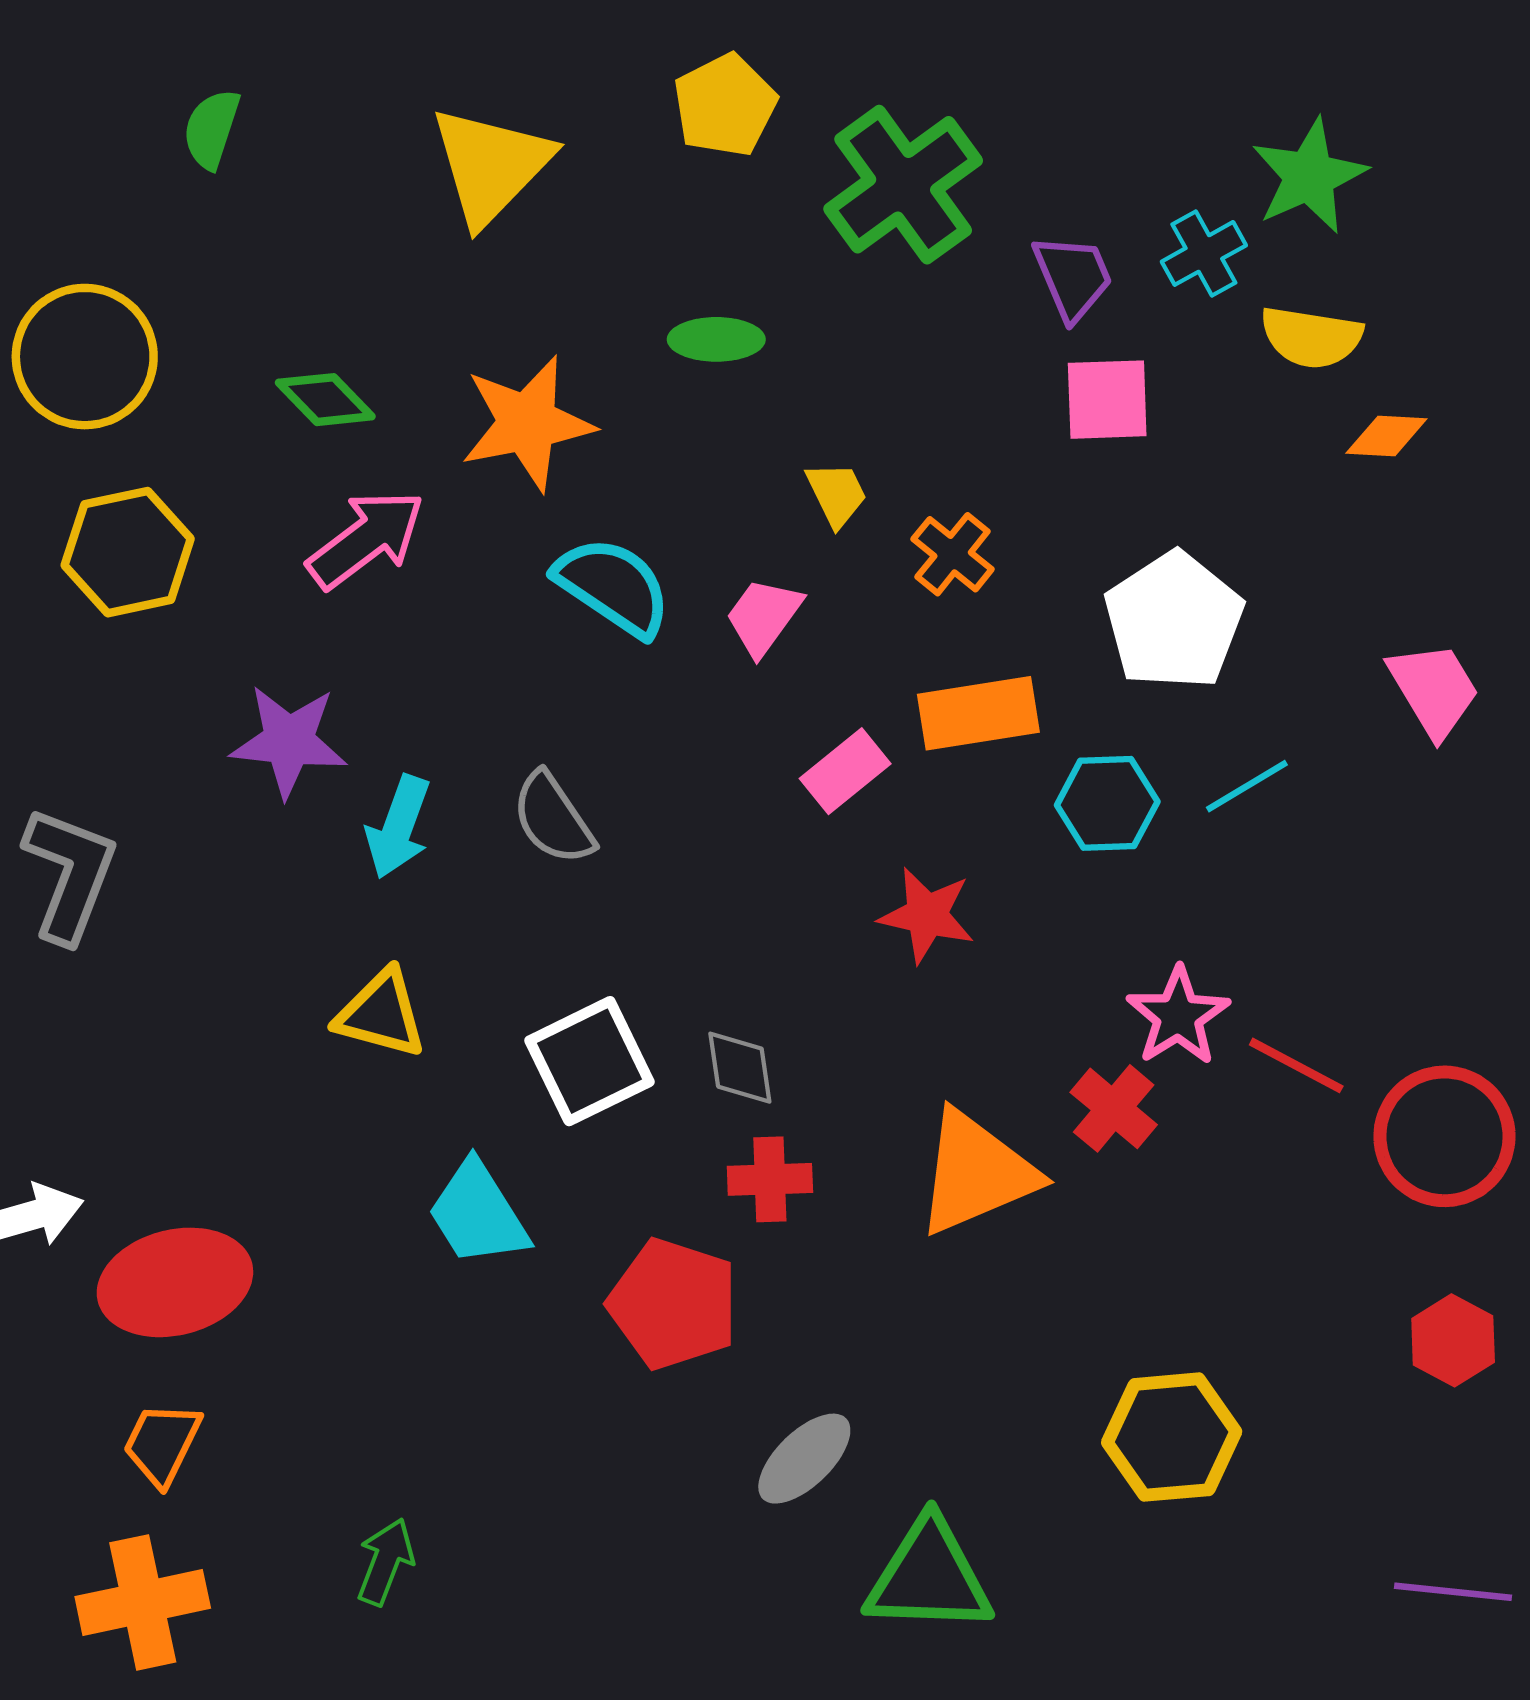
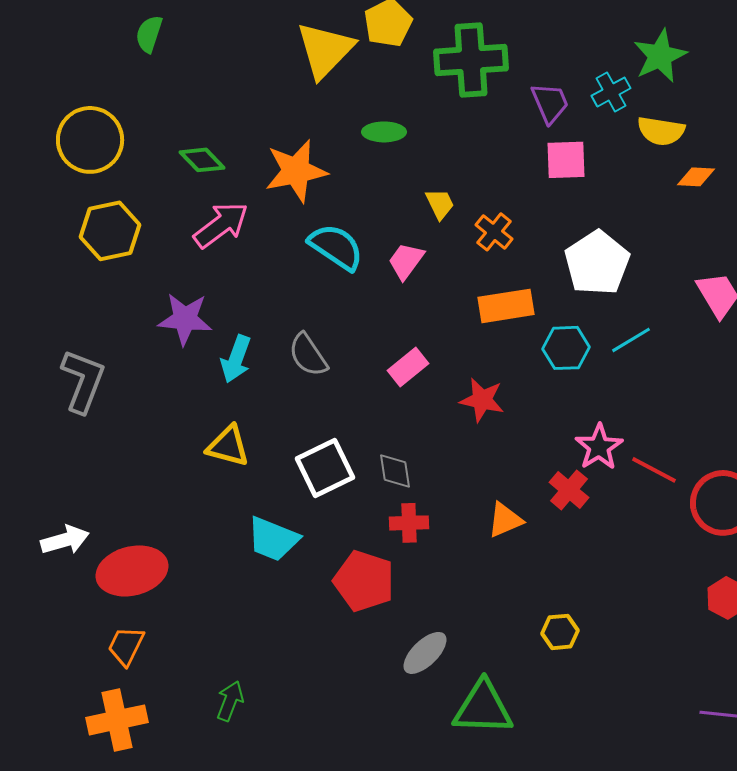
yellow triangle: (491, 165) -> (325, 50), moved
green cross: (903, 185) -> (471, 60), turned 32
pink rectangle: (845, 771) -> (408, 367), moved
orange triangle: (976, 1173) -> (505, 520), size x0.6
cyan trapezoid: (478, 1214) -> (273, 539), turned -36
yellow hexagon: (1172, 1437) -> (560, 632), moved, size x0.6

